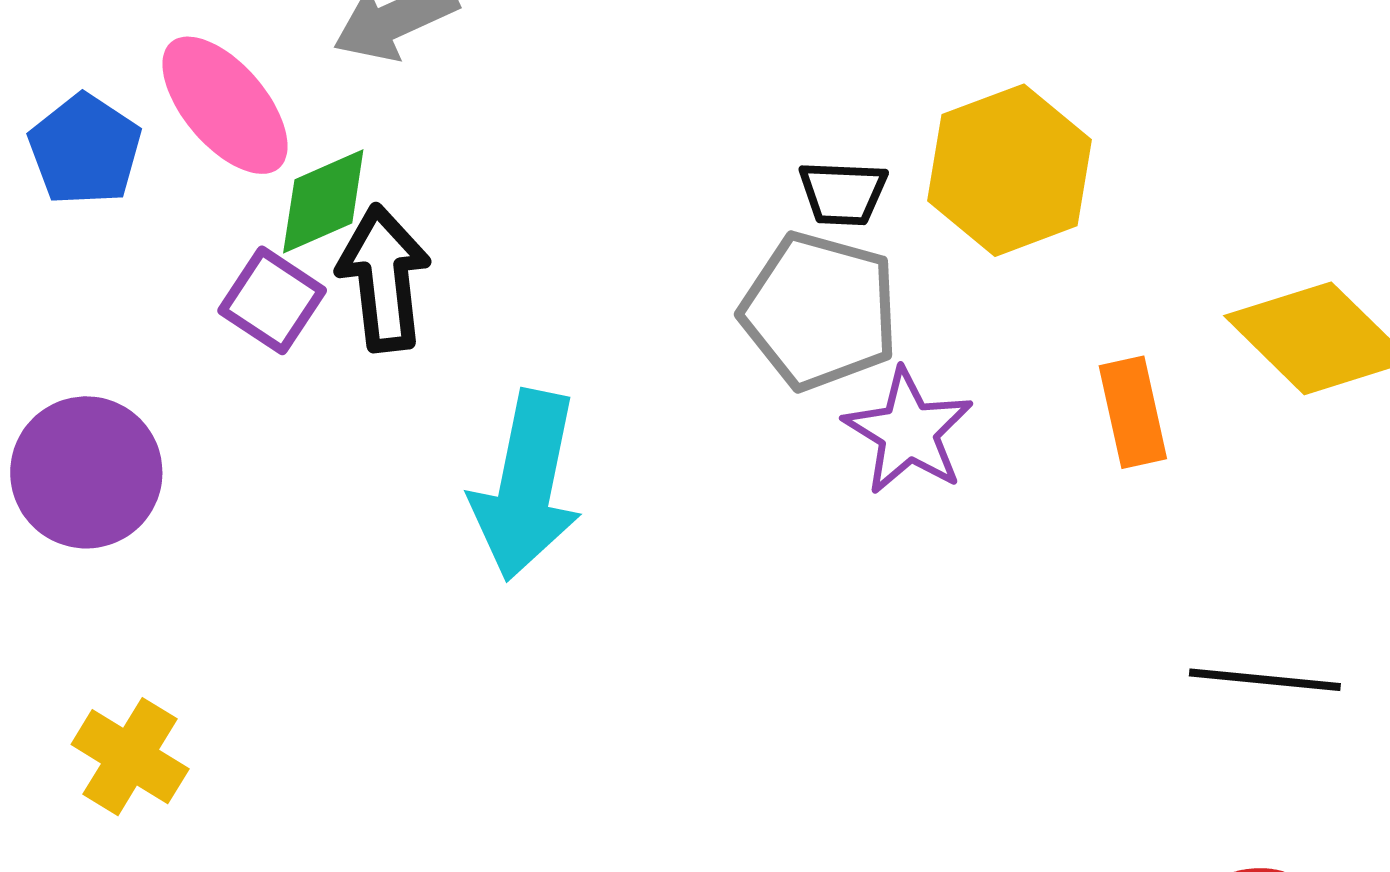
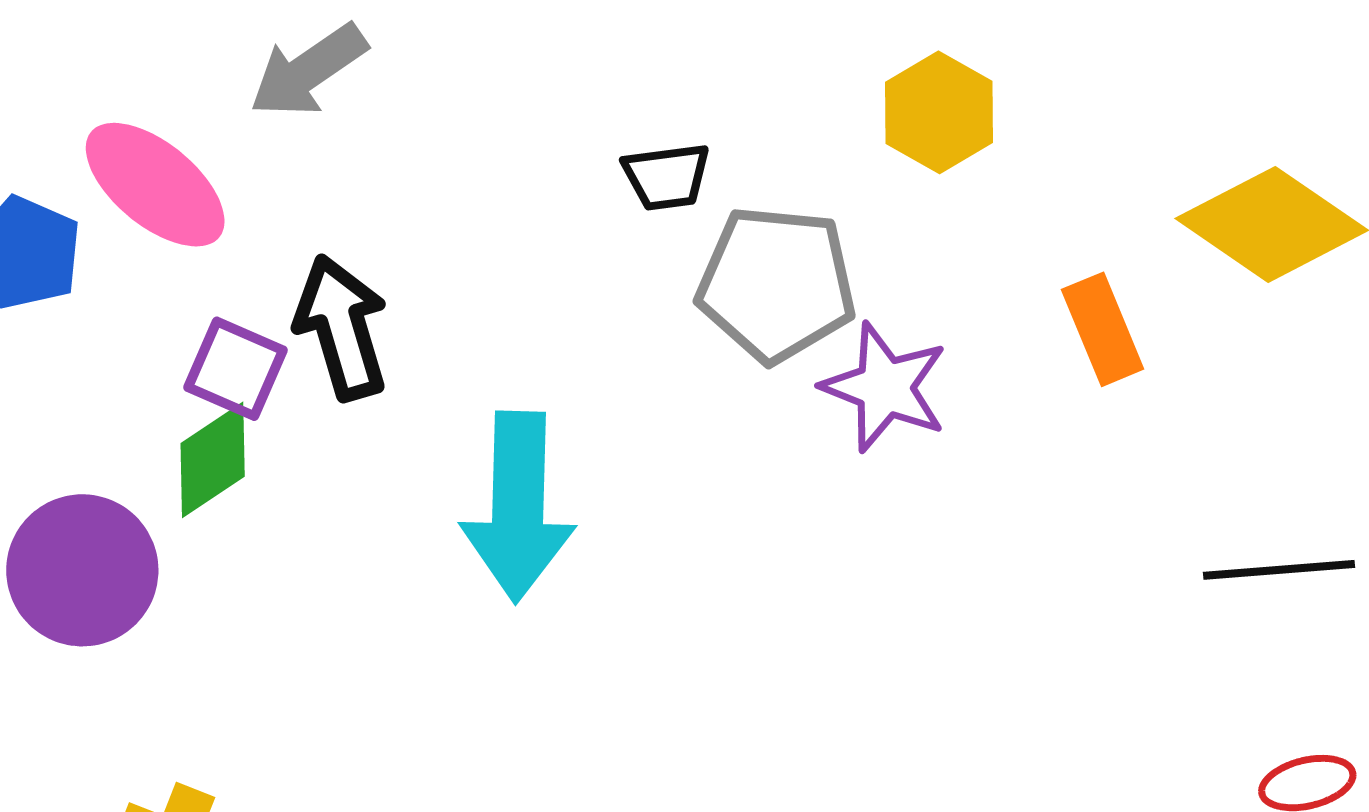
yellow hexagon: (1009, 170) -> (939, 112), size x0.7
black trapezoid: (843, 193) -> (667, 177), moved
green diamond: (323, 201) -> (213, 460), moved

